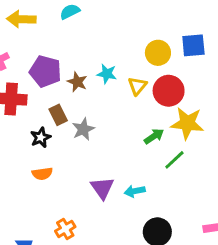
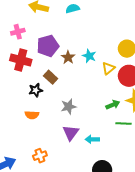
purple pentagon: (45, 71) -> (48, 46), turned 30
brown rectangle: (58, 115) -> (51, 77), turned -32
gray star: (83, 129) -> (69, 107), moved
green line: (174, 160) -> (123, 124), turned 35

